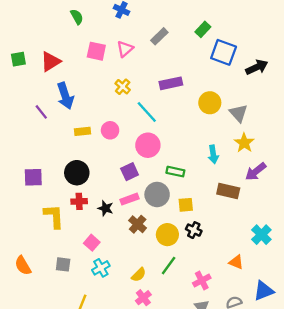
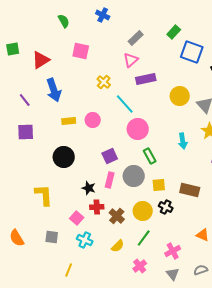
pink triangle: (125, 49) -> (131, 60), moved
green square: (18, 59) -> (13, 49), moved
purple line: (41, 112) -> (25, 100), moved
pink circle: (148, 145) -> (138, 129), moved
green rectangle: (175, 172) -> (150, 156), turned 49
purple square: (33, 177) -> (26, 132), moved
brown rectangle: (228, 191) -> (190, 190), moved
pink rectangle: (130, 199) -> (110, 180), turned -56
red cross: (79, 201) -> (97, 207), moved
brown cross: (138, 224) -> (117, 216), moved
cyan cross: (101, 268) -> (85, 240), turned -35
pink cross: (143, 298) -> (140, 266), moved

